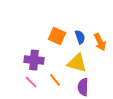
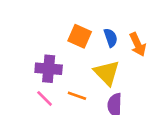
yellow triangle: (77, 63) -> (107, 73), turned 30
orange line: (55, 80) -> (77, 96), turned -32

